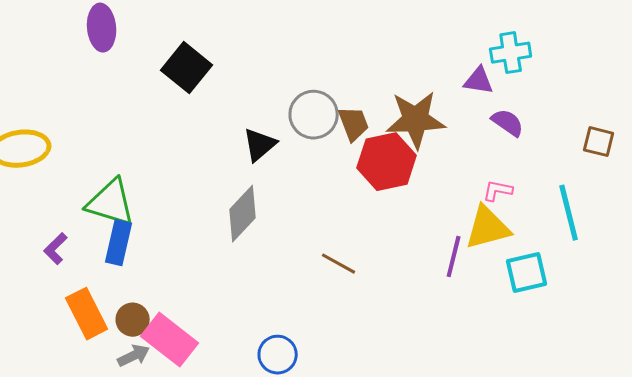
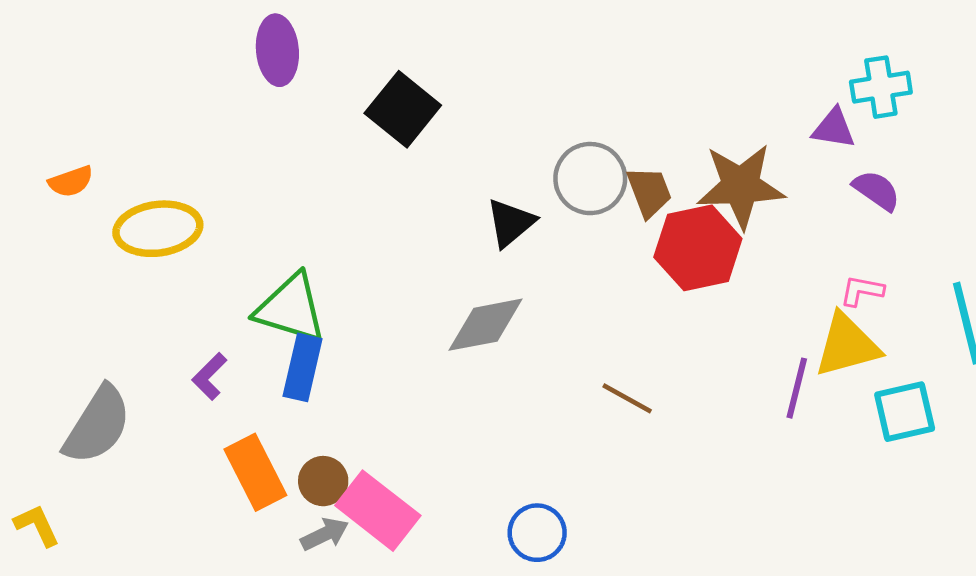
gray diamond: (243, 214) -> (485, 325), turned 36

